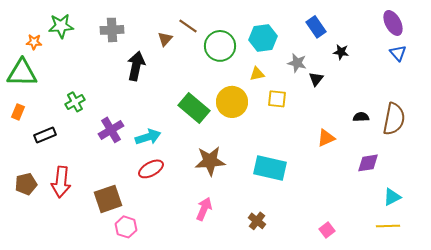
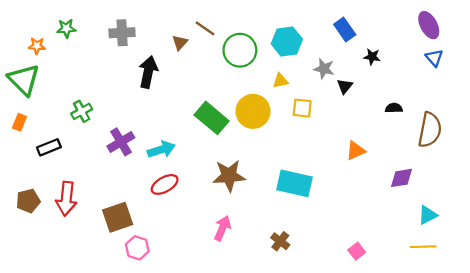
green star: (61, 26) -> (66, 28), size x0.7
green triangle: (22, 73) -> (24, 80), turned 44
black semicircle: (361, 117) -> (394, 108), moved

